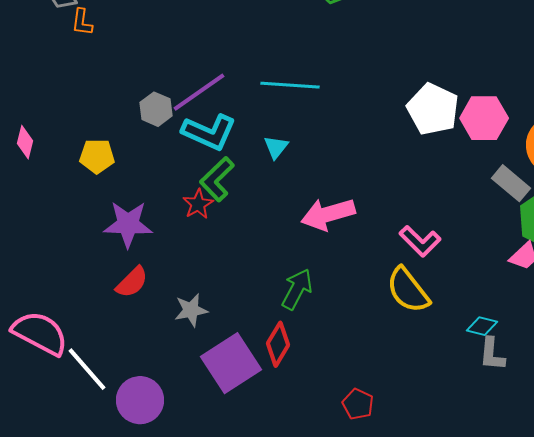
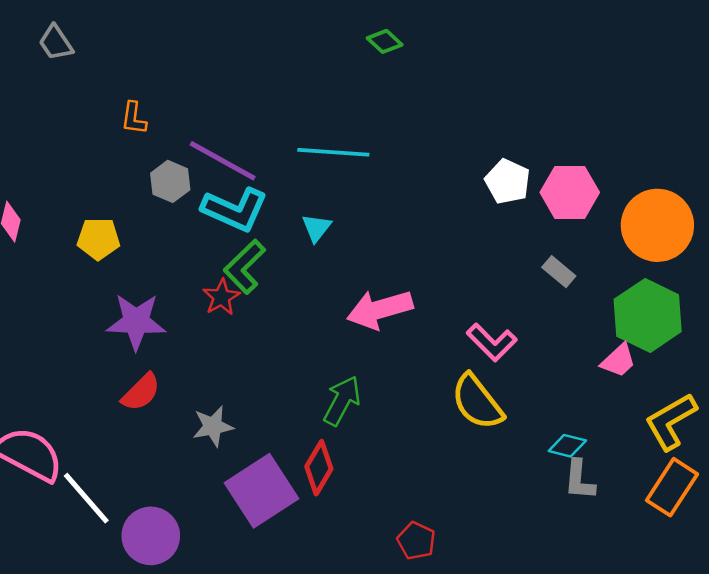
orange L-shape: (82, 22) -> (134, 118), moved
purple line: (199, 92) -> (223, 161), turned 64
white pentagon: (433, 109) -> (508, 181), size x0.7
gray rectangle: (511, 183) -> (559, 272), moved, size x0.7

